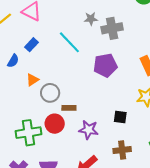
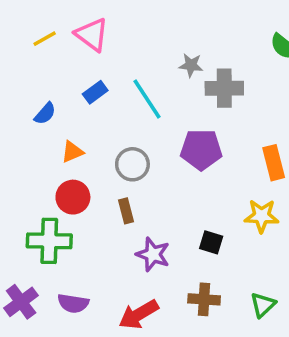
blue rectangle: (31, 45) -> (95, 92), moved
gray circle: (50, 93) -> (132, 164), moved
brown rectangle: (69, 108) -> (126, 211), turned 64
red circle: (55, 124) -> (73, 197), moved

